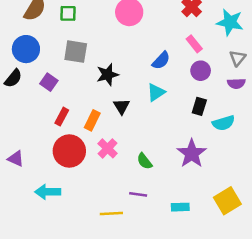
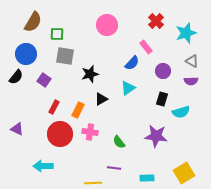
green square: (68, 13) -> (57, 34), moved
cyan star: (230, 22) -> (186, 33), turned -30
pink rectangle: (194, 44) -> (146, 47), moved
gray triangle: (238, 58) -> (192, 61), turned -40
black triangle: (122, 106) -> (101, 99), turned 32
pink cross: (108, 148) -> (90, 132), turned -35
purple star: (192, 154) -> (156, 136), turned -30
purple triangle: (16, 159) -> (17, 129), moved

